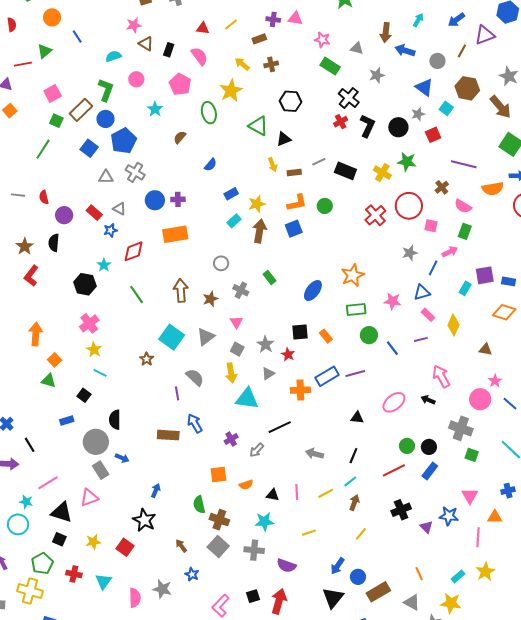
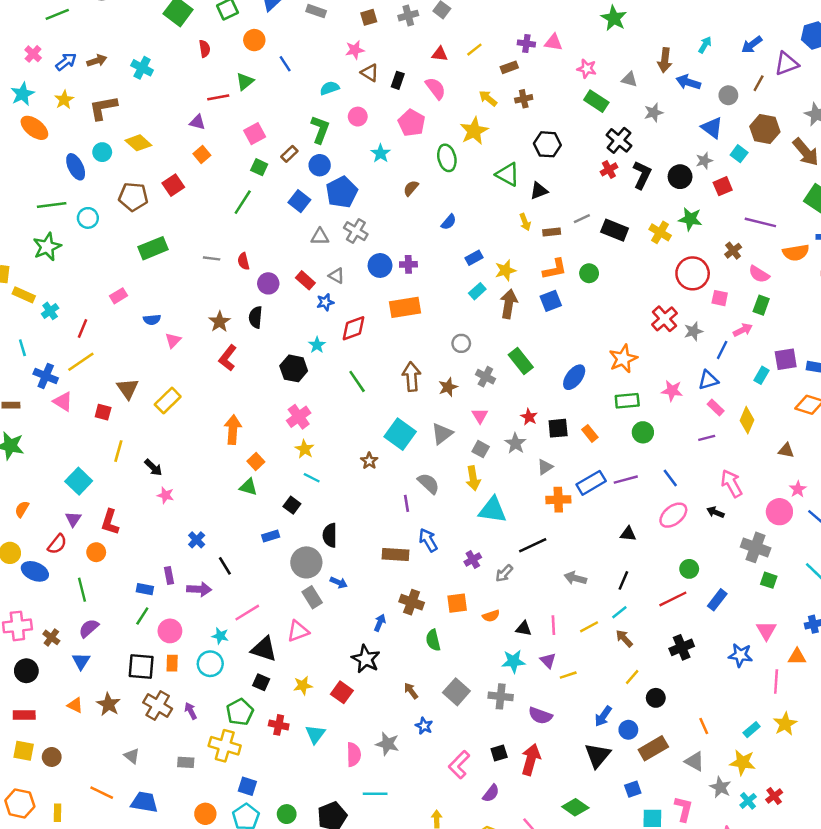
brown rectangle: (81, 110) -> (289, 154), size x0.6
red cross: (375, 215) -> (664, 319), moved
green rectangle: (269, 278) -> (521, 361), size x1.5
blue line: (392, 348) -> (670, 478), moved
red star: (288, 354) -> (529, 417), moved
gray triangle: (268, 374) -> (545, 467), moved
black circle: (429, 447) -> (656, 698), moved
brown arrow: (354, 503) -> (624, 638), turned -63
brown cross: (219, 520) -> (412, 602), moved
purple triangle: (426, 527) -> (548, 661), moved

